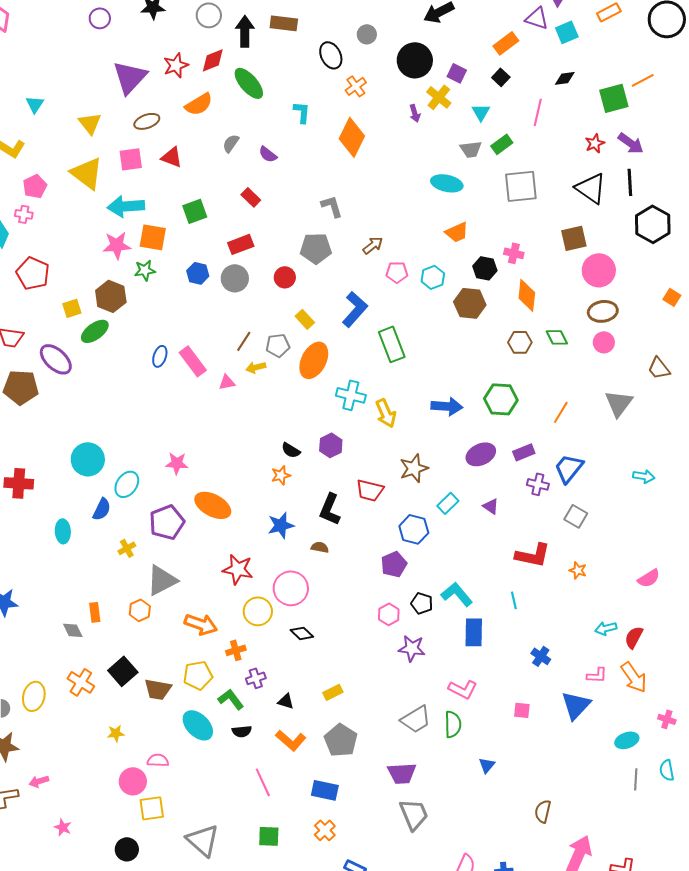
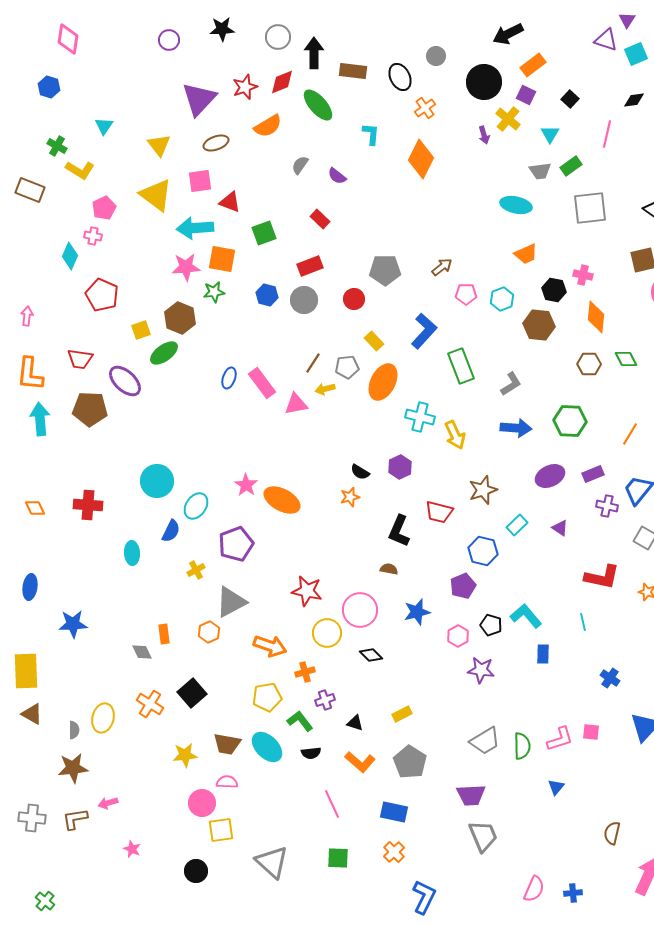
brown rectangle: (284, 23) -> (353, 71), moved
orange rectangle: (506, 43) -> (533, 65), moved
red triangle: (172, 157) -> (230, 202), moved
gray L-shape: (332, 206) -> (511, 384), moved, turned 75
pink triangle: (227, 382) -> (296, 404), size x1.4
pink star: (177, 463) -> (246, 485), turned 30
orange ellipse: (213, 505) -> (282, 500), moved
blue star: (281, 525) -> (417, 612), moved
blue rectangle: (474, 632) -> (543, 654), size x0.7
brown trapezoid: (158, 689) -> (227, 744), moved
pink L-shape: (463, 689) -> (560, 739), moved, turned -44
yellow star: (116, 733) -> (185, 755), size x1.4

